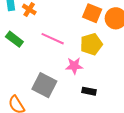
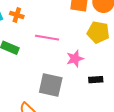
yellow pentagon: (91, 44) -> (98, 32), moved, turned -30

